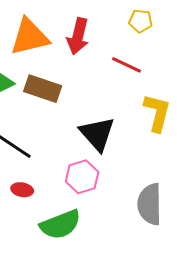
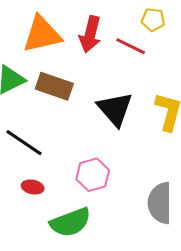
red line: (126, 65) -> (131, 46), moved
black triangle: (97, 134) -> (115, 109), moved

